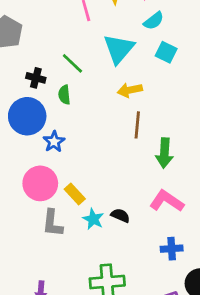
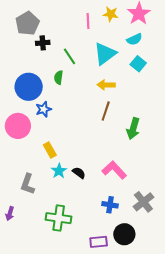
black cross: (36, 78) -> (43, 43), moved, turned -32
green arrow: (164, 153) -> (133, 129), moved
pink circle: (40, 183) -> (18, 126), moved
gray L-shape: (52, 223) -> (28, 184), moved

